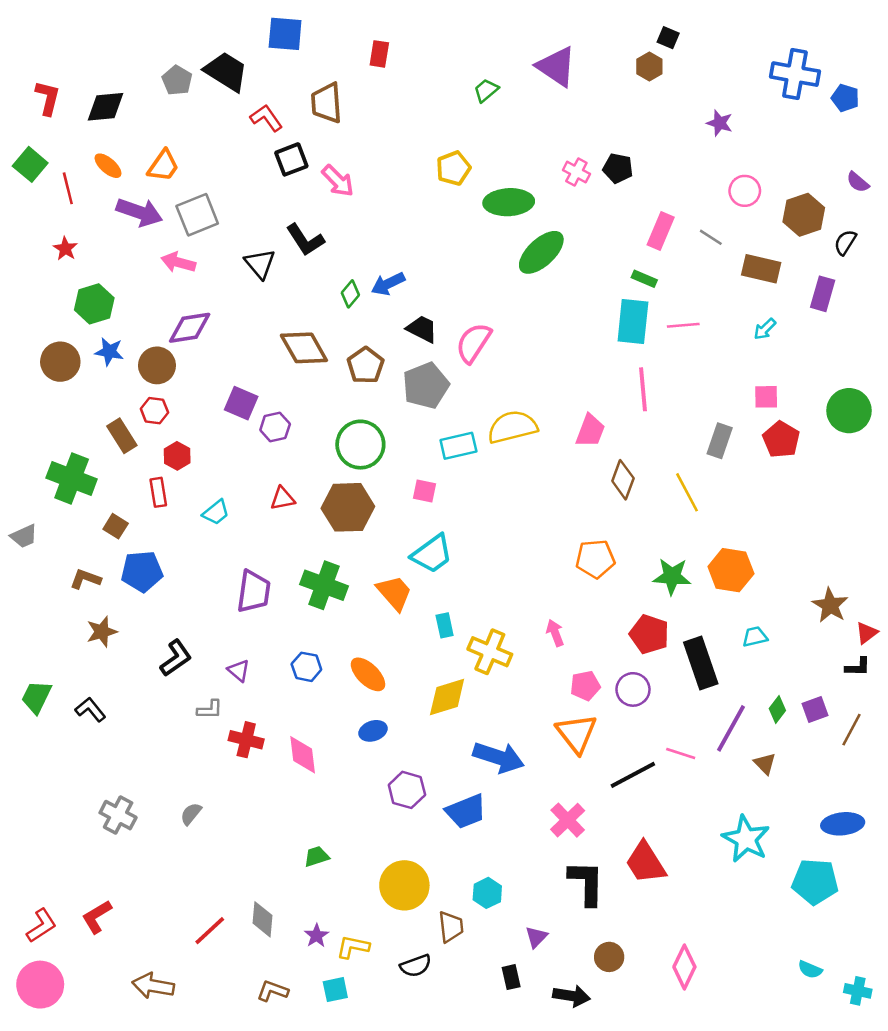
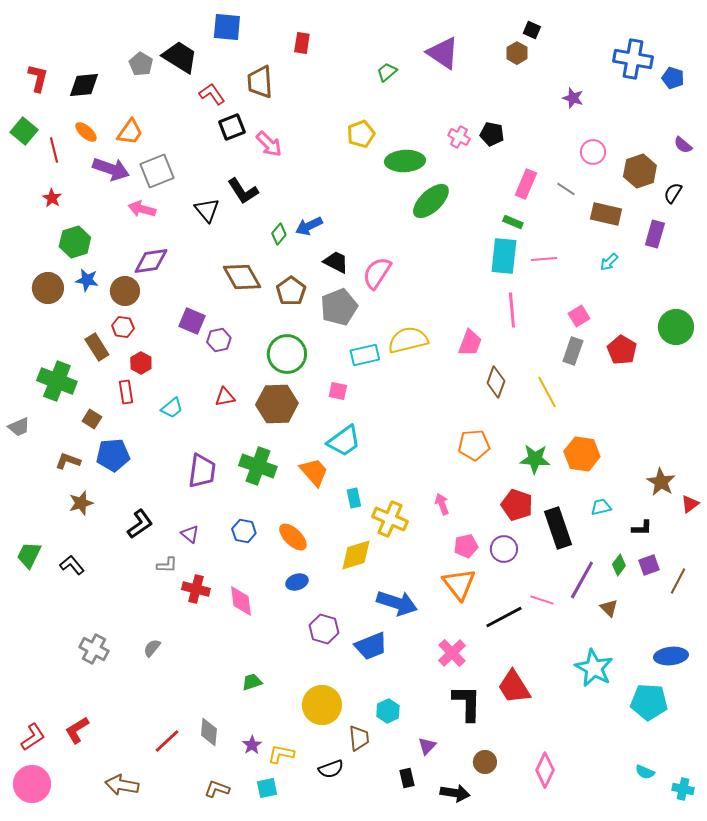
pink square: (766, 397) -> (579, 316), moved, turned -30
black L-shape: (858, 667) -> (642, 528), moved

